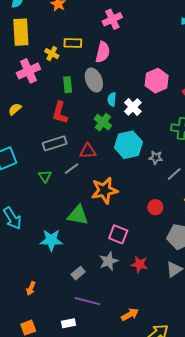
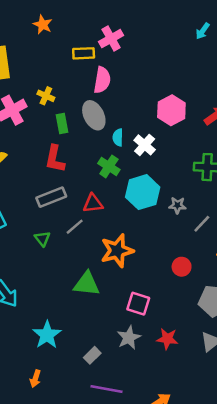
yellow rectangle: (73, 43) -> (84, 53), moved
yellow cross: (52, 54) -> (46, 96), moved
cyan star: (51, 240) -> (47, 335), moved, turned -30

